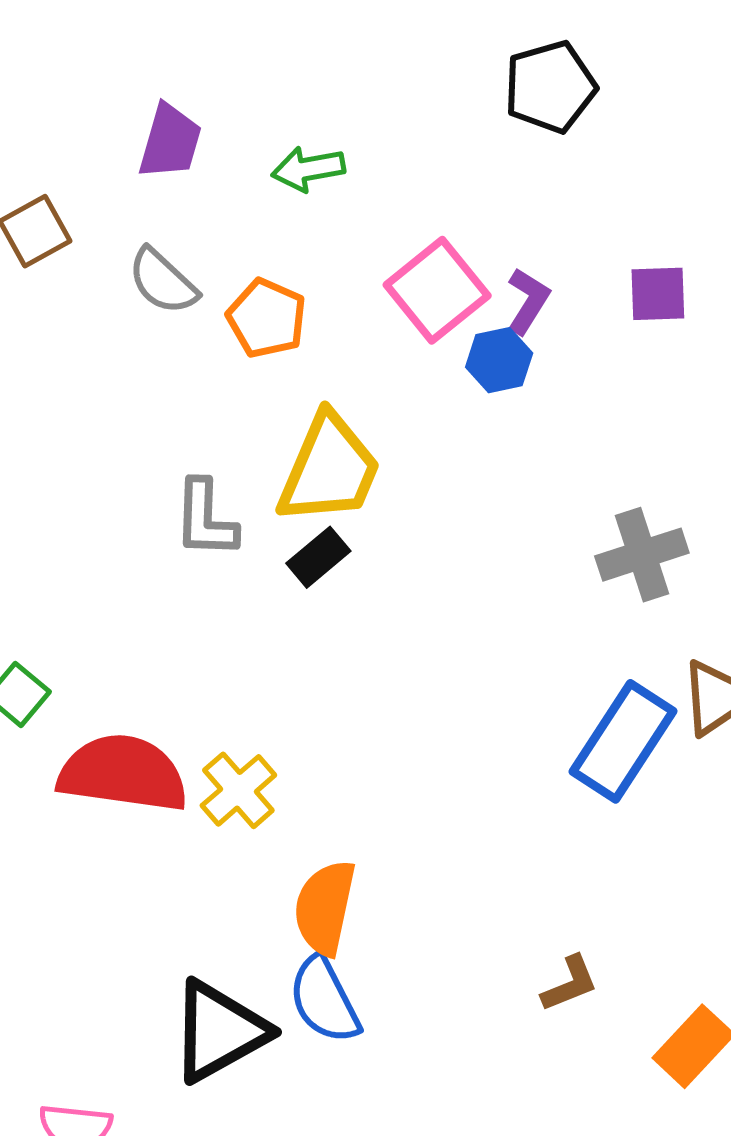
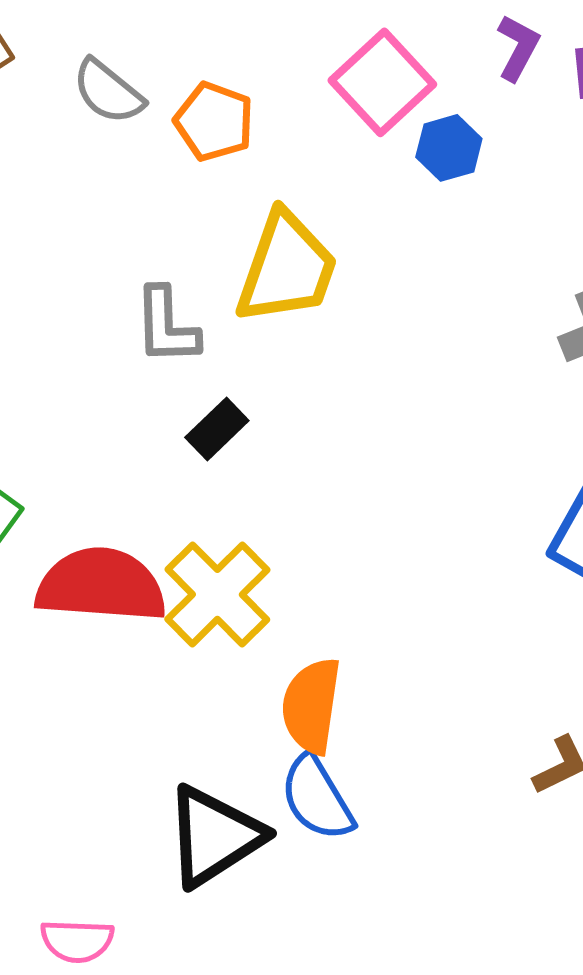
purple L-shape: (528, 301) -> (518, 48), moved
black rectangle: (318, 557) -> (217, 429), moved
yellow cross: (238, 790) -> (217, 594), size x1.4

